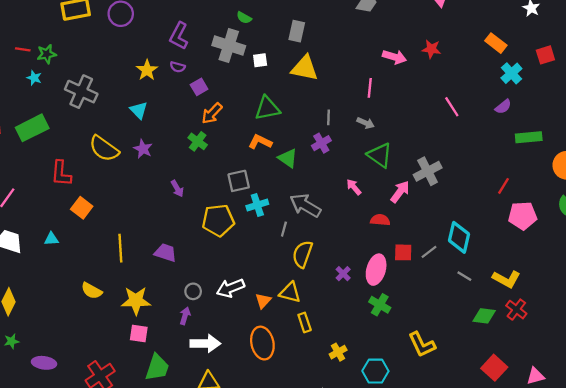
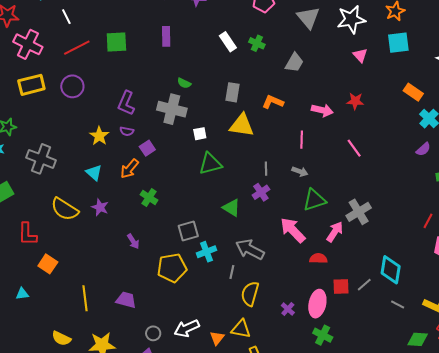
white square: (260, 60) -> (200, 134), moved
pink line: (452, 107) -> (354, 148), moved
orange arrow: (212, 113) -> (129, 169), moved
orange L-shape: (260, 142) -> (273, 102), moved
green triangle: (380, 155) -> (314, 200), turned -50
pink arrow: (354, 187) -> (293, 230), size x1.8

